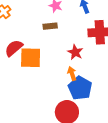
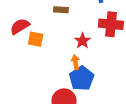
orange square: (31, 58) -> (36, 39), size x0.7

